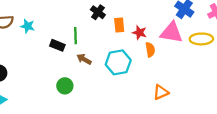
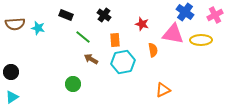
orange rectangle: (119, 25) -> (115, 40), moved
red star: (140, 33) -> (142, 24), moved
green line: (76, 36) -> (83, 37), turned -49
black rectangle: (57, 45) -> (66, 15), moved

